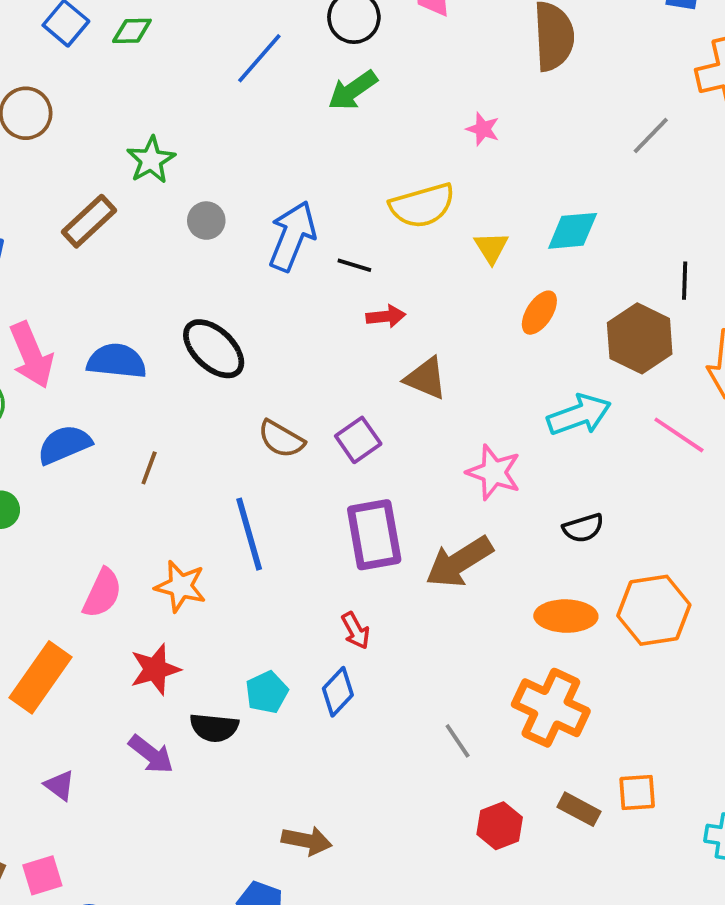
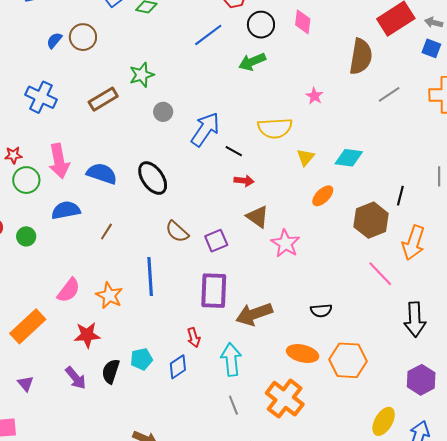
gray line: (651, 135) -> (389, 94), moved
cyan arrow: (579, 415) -> (231, 359), moved, turned -88
pink star: (494, 472) -> (285, 243), moved
black semicircle: (214, 728) -> (111, 371), turned 90

